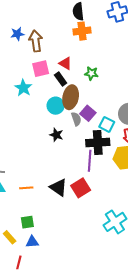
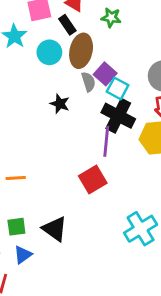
cyan circle: (56, 106) -> (49, 52), moved
cyan square: (107, 124) -> (118, 88), moved
black cross: (98, 143) -> (118, 116), turned 30
black triangle: (58, 187) -> (55, 229), moved
blue triangle: (32, 242) -> (23, 255), turned -32

